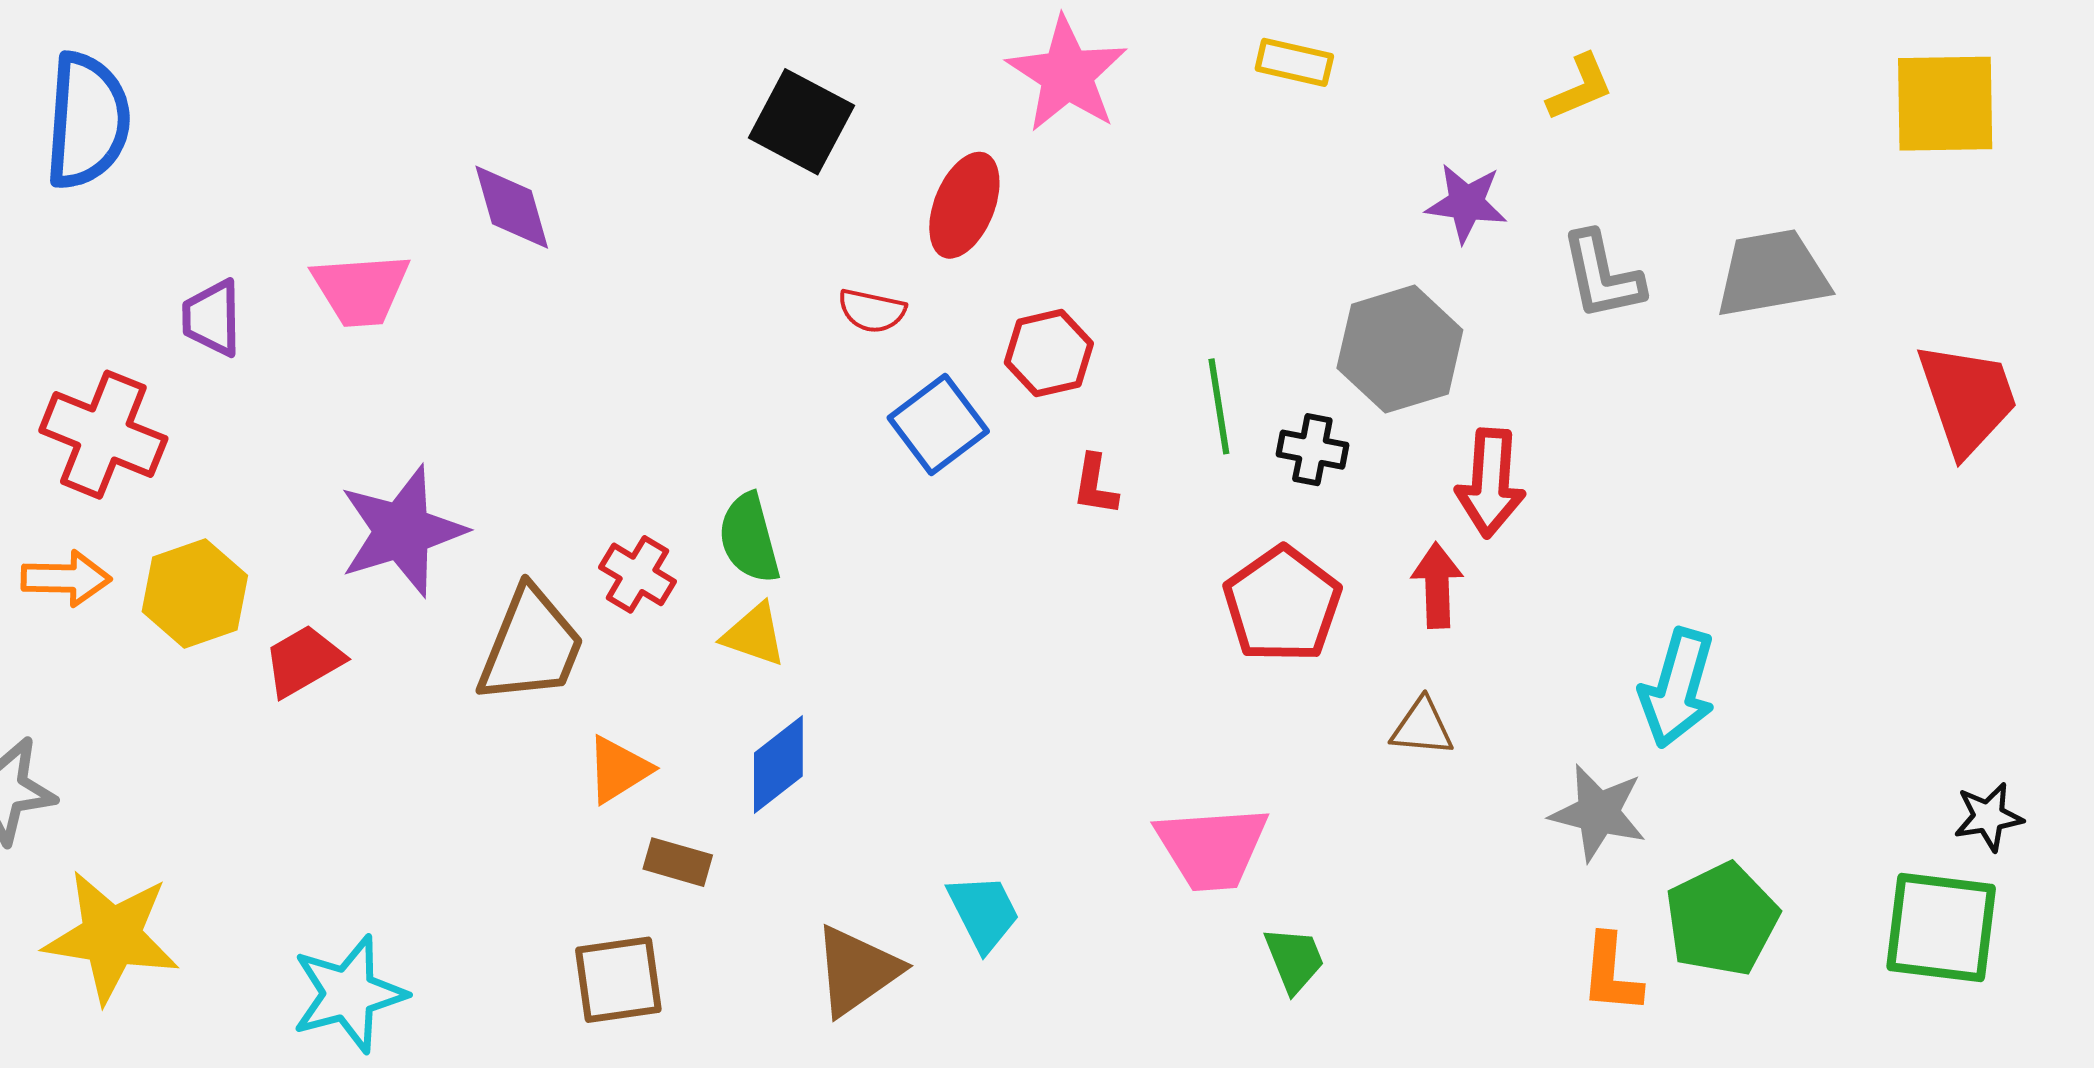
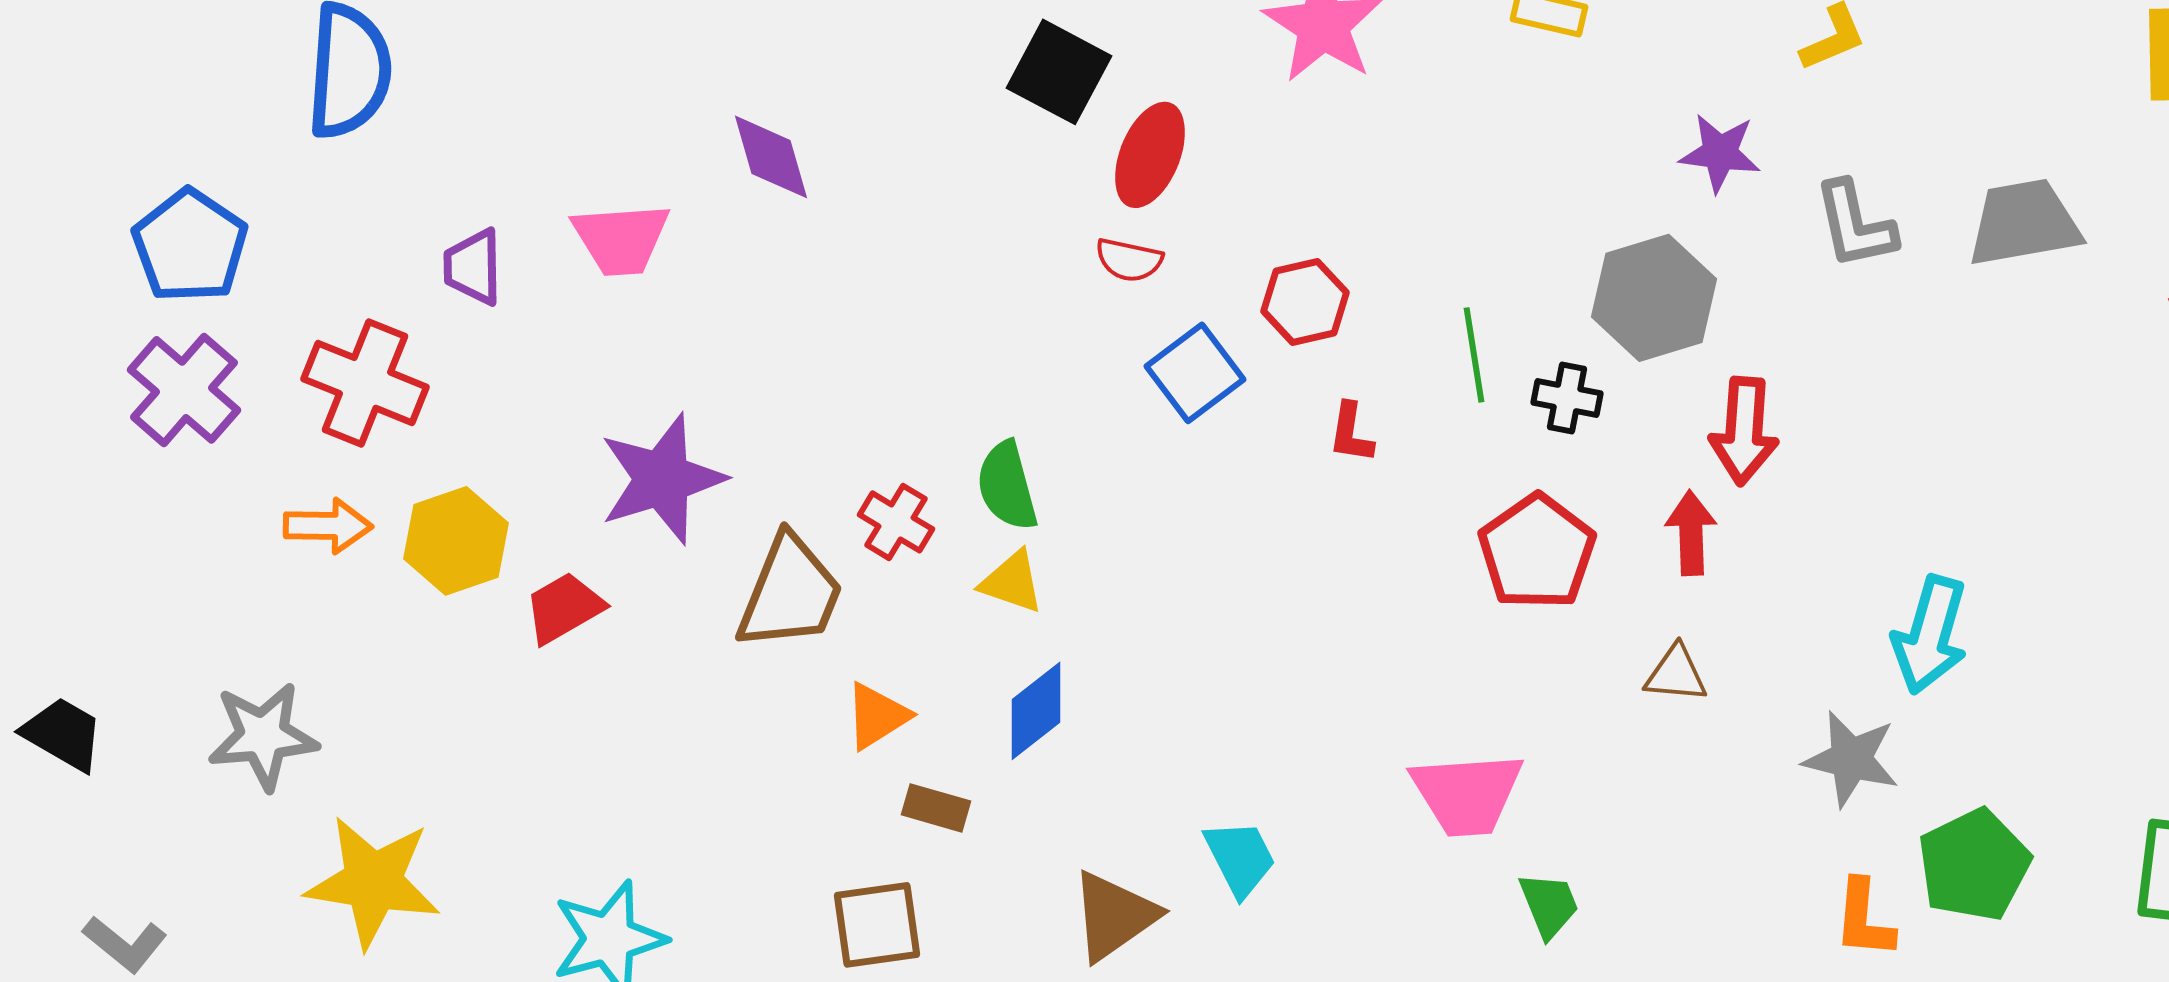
red ellipse: (964, 205) -> (1150, 155), moved

